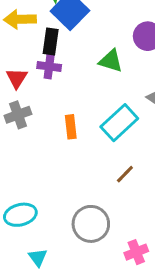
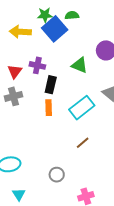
black rectangle: (51, 42) -> (51, 85), moved
gray circle: (91, 224) -> (57, 175), size x0.6

